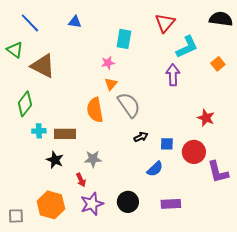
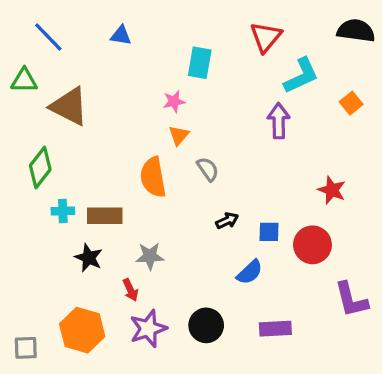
green triangle: (15, 50) -> (24, 81), turned -36
gray semicircle: (129, 105) -> (208, 169), size x0.6
purple L-shape: (218, 172) -> (351, 300), moved

